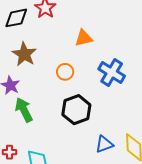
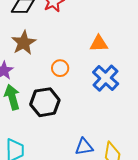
orange triangle: (84, 38) -> (99, 44), moved
black hexagon: (76, 110) -> (45, 102), moved

